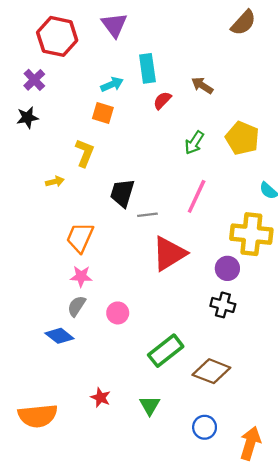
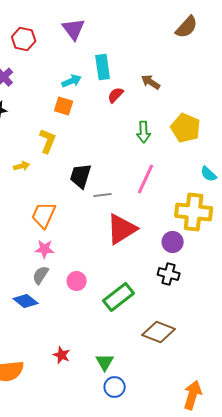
red hexagon: (57, 36) -> (24, 39), size x0.7
green arrow: (194, 143) -> (144, 132), turned -35
green rectangle: (166, 351) -> (119, 297), moved
blue circle: (205, 427) -> (115, 387), moved

